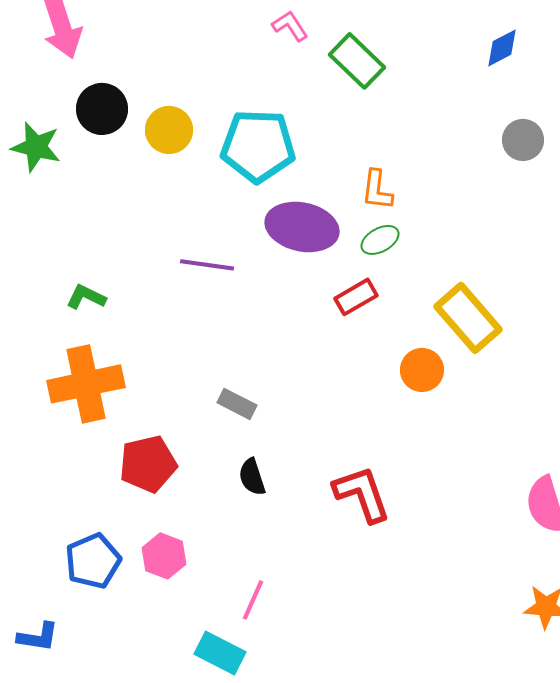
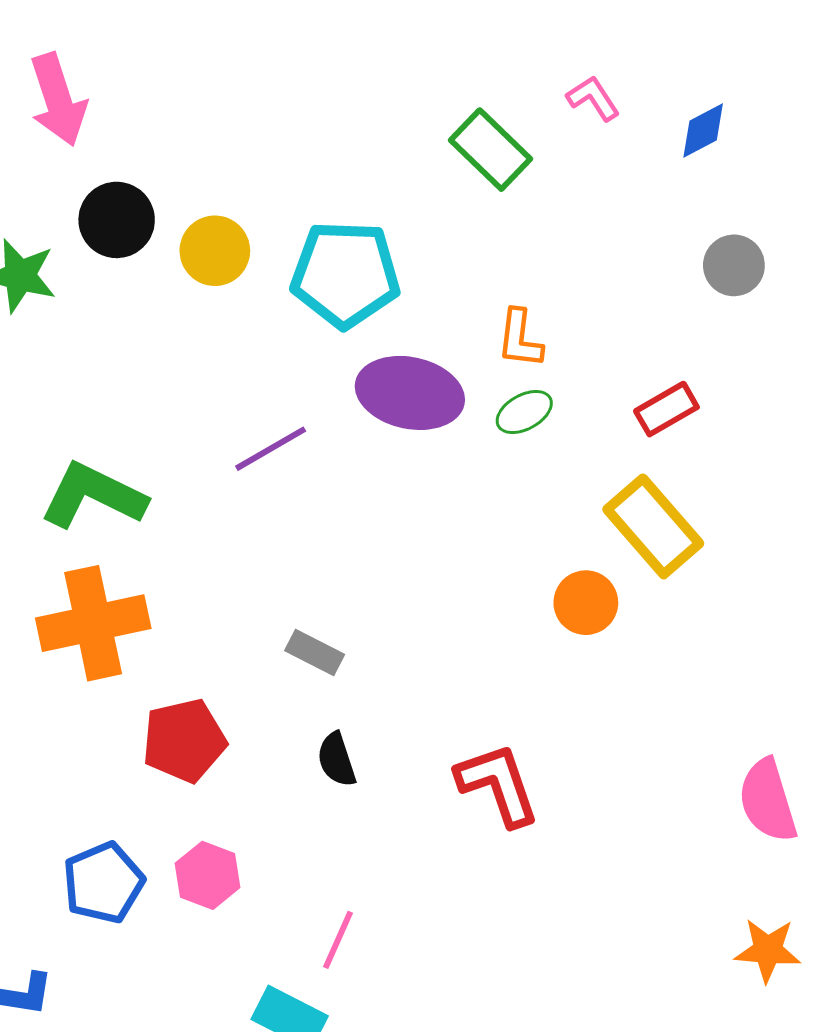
pink L-shape: (290, 26) -> (593, 98), moved
purple line: (207, 265) -> (271, 449), turned -38
green L-shape: (86, 297) -> (93, 496), size x1.8
red rectangle: (356, 297) -> (666, 409), moved

